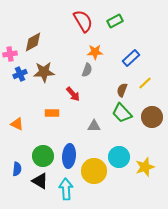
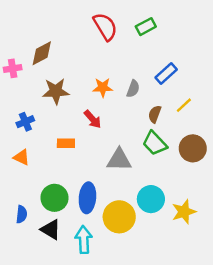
orange star: (95, 52) -> (103, 87), moved
gray semicircle: (87, 70) -> (133, 89), moved
blue cross: (20, 74) -> (25, 122), moved
gray triangle: (94, 126) -> (119, 160), size x1.5

